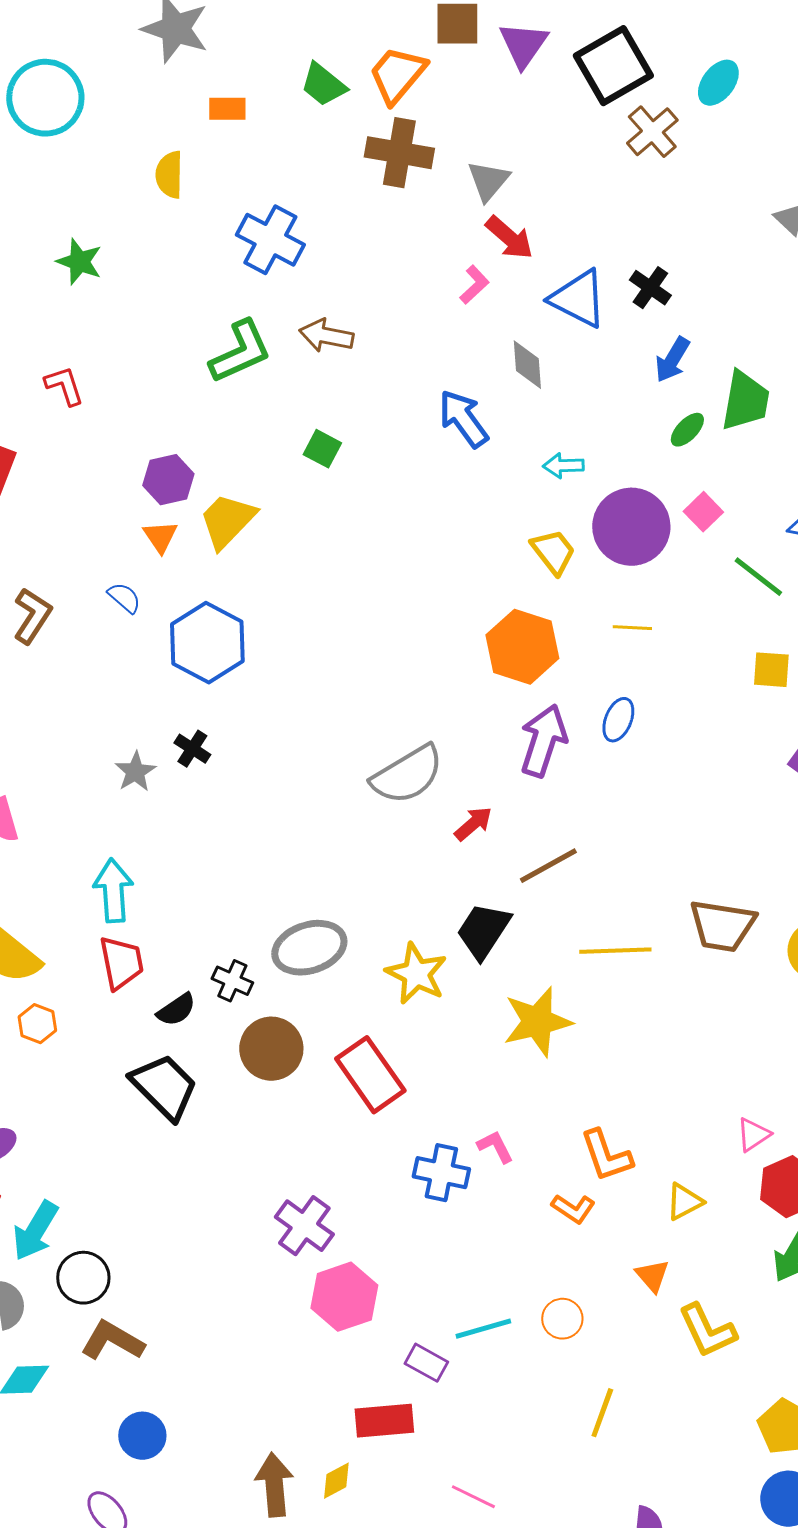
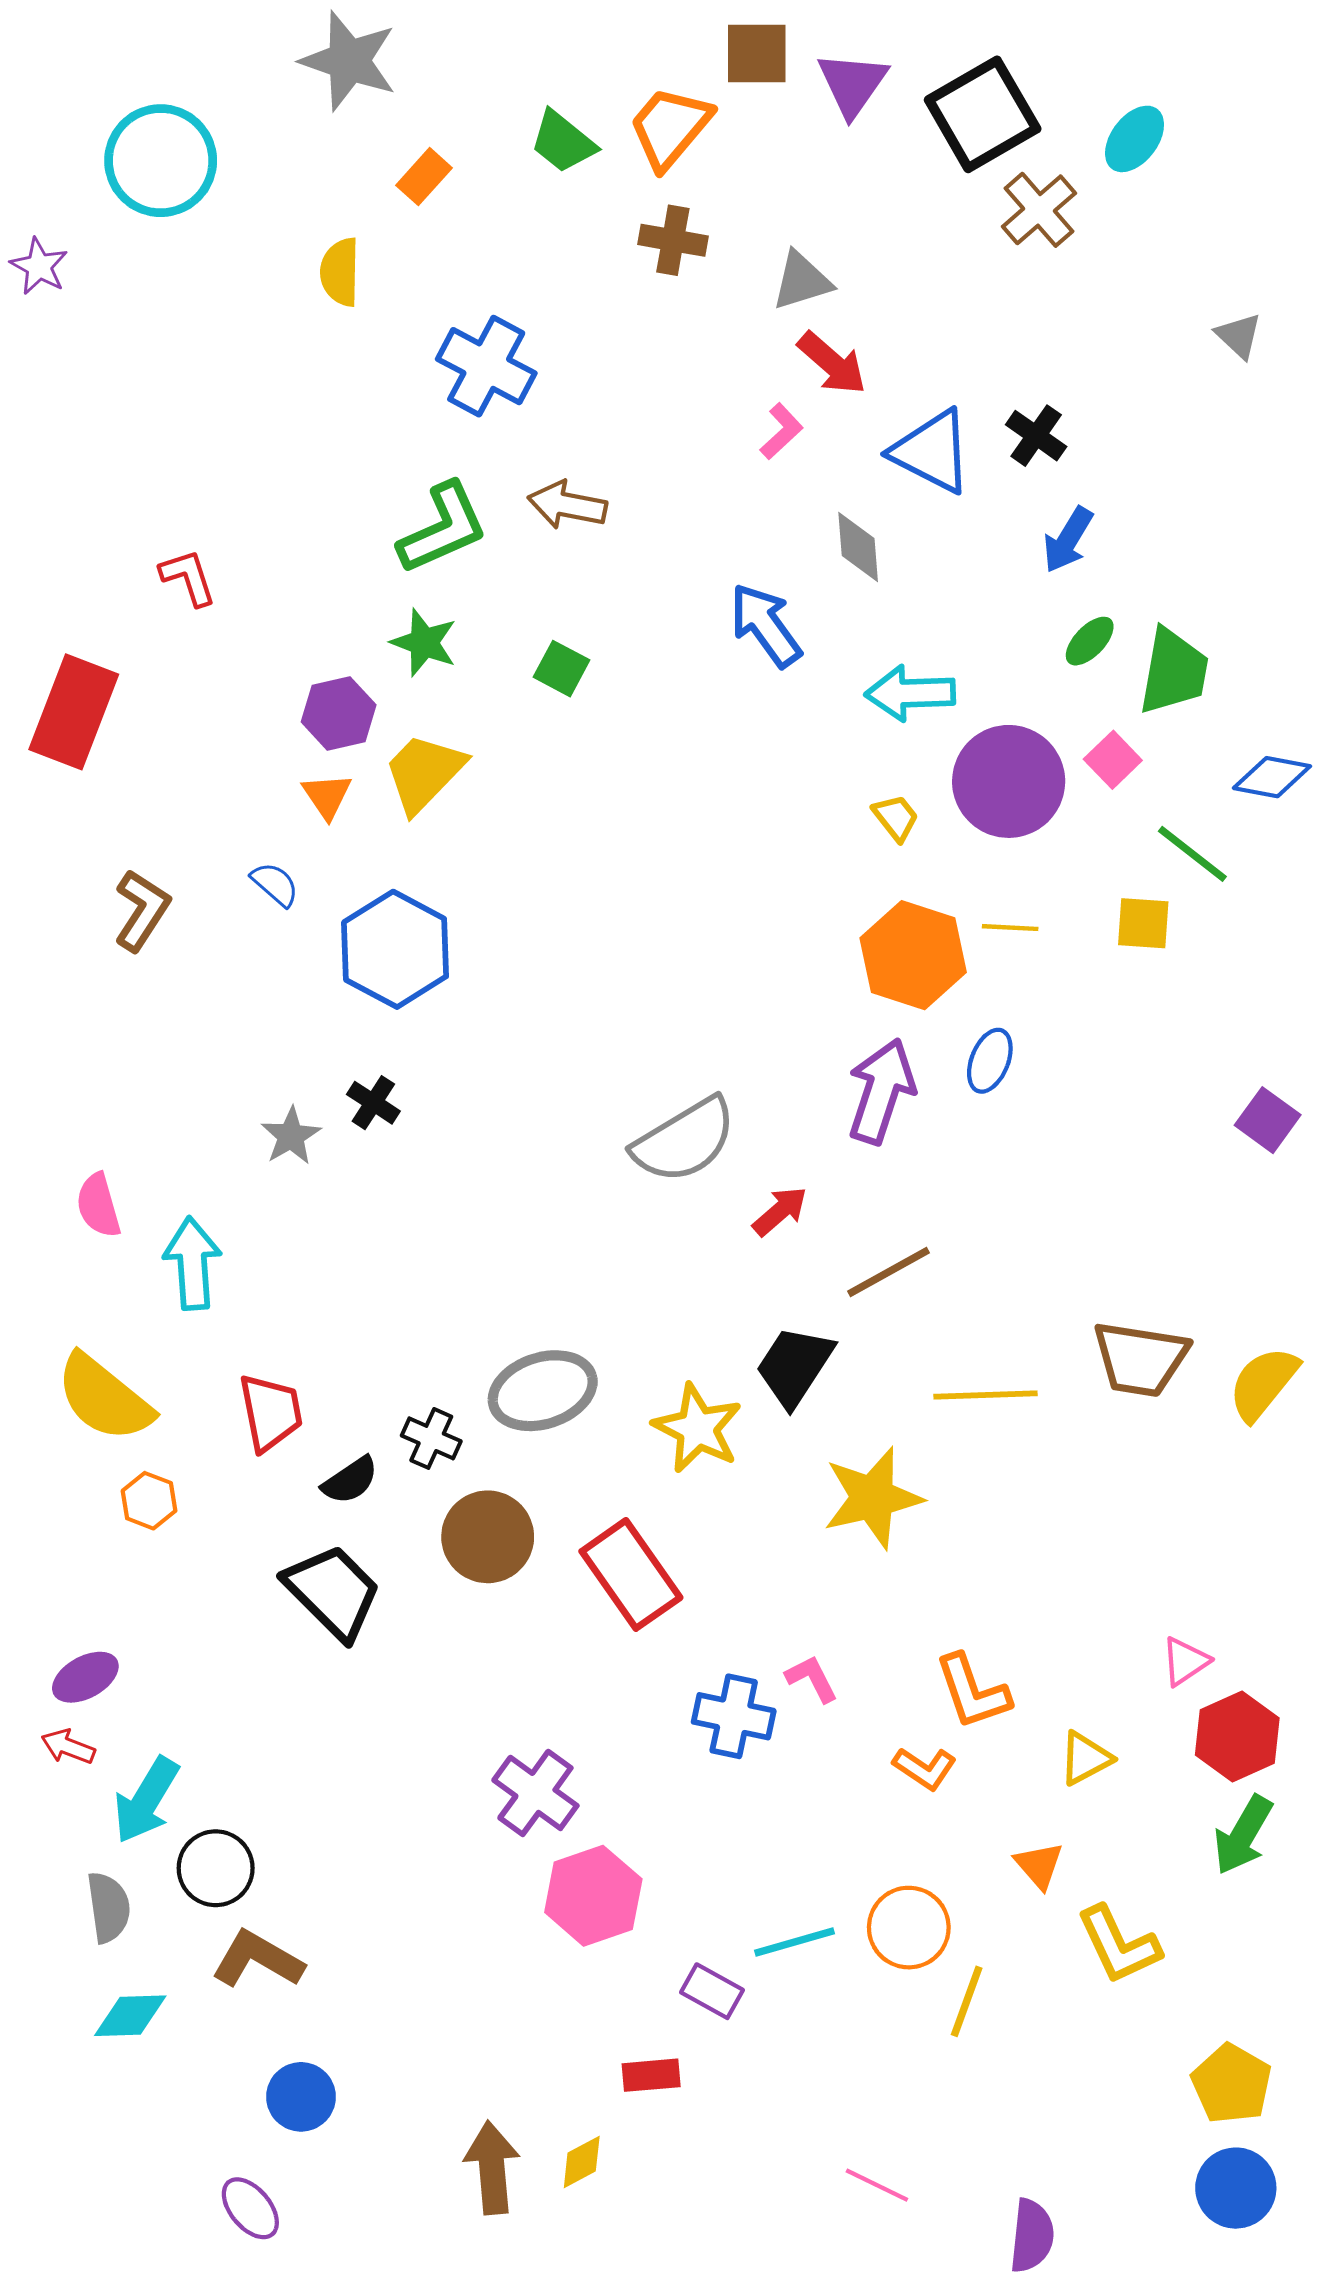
orange rectangle: (227, 109) -> (424, 177), turned -48
brown cross: (399, 153) -> (673, 240), size x0.7
gray triangle: (488, 181) -> (802, 281), turned 33
green star: (79, 262) -> (424, 643), moved
green trapezoid: (745, 401) -> (1174, 671), moved
cyan arrow: (563, 466) -> (910, 693), size x1.5
yellow trapezoid: (553, 552) -> (896, 818), size x0.7
orange hexagon: (522, 647) -> (913, 955), moved
yellow square: (771, 670) -> (1143, 923), moved
cyan arrow: (113, 891) -> (192, 1263), moved
orange circle: (562, 1319) -> (909, 1928), size x1.4
yellow line: (602, 1413) -> (967, 2001), moved
red rectangle: (384, 1421) -> (651, 2075), size x0.7
pink line: (473, 1497) -> (877, 2185), moved

